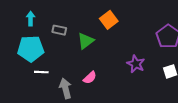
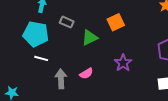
purple star: (136, 64) -> (123, 63), moved

